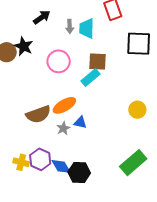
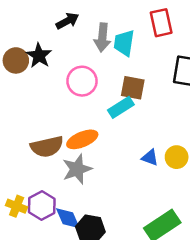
gray arrow: (70, 26) -> (102, 37), size x1.5
blue triangle: (80, 122) -> (150, 158), moved
gray star: (63, 128) -> (77, 169), size x1.6

